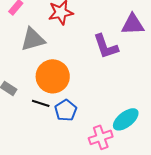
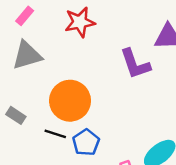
gray triangle: (33, 39) -> (27, 55), moved

